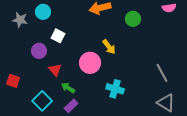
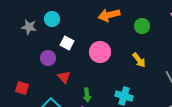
yellow arrow: (109, 47) -> (139, 60), moved
pink circle: (90, 63) -> (100, 52), moved
green arrow: (68, 88) -> (87, 95), moved, turned -128

